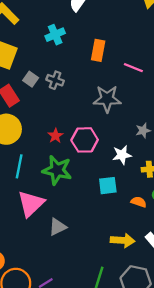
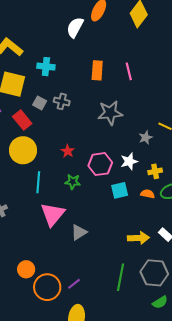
cyan cross: (55, 35) -> (46, 67), moved, turned 36
pink line: (133, 68) -> (129, 71), moved, turned 60
pink hexagon: (85, 140) -> (100, 164), moved
green star: (57, 170) -> (73, 182), size x0.6
orange semicircle: (139, 202) -> (148, 194), moved

